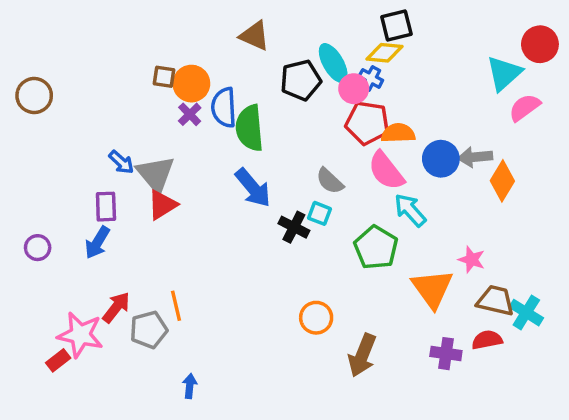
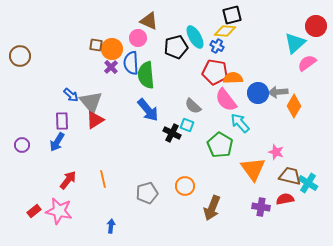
pink circle: (354, 89) -> (138, 38), moved
gray pentagon: (149, 330) -> (147, 193), moved
pink star: (80, 335) -> (59, 211), moved

